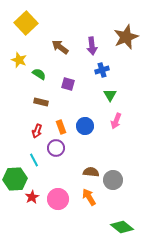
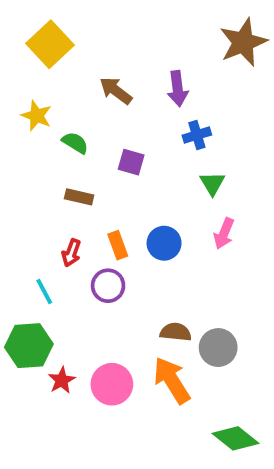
brown star: (126, 37) -> (243, 42), moved
cyan line: (34, 160) -> (44, 291), moved
orange arrow: (89, 197) -> (172, 380), size x1.4

